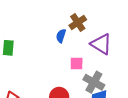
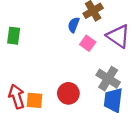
pink square: (77, 64) -> (88, 43), moved, turned 32

